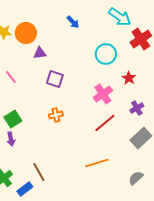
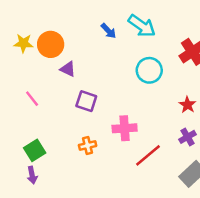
cyan arrow: (120, 17) -> (142, 26), moved
purple triangle: (40, 53) -> (68, 69), turned 32
red star: (129, 78) -> (187, 105), moved
pink cross: (103, 94) -> (125, 128), moved, turned 30

